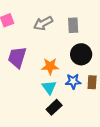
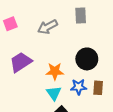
gray rectangle: (73, 25) -> (81, 16), moved
purple trapezoid: (17, 57) -> (21, 62), turned 40

